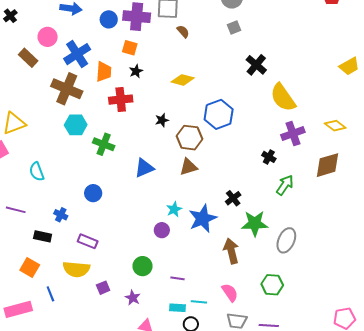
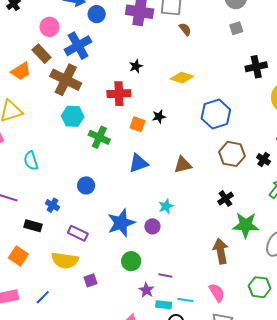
blue circle: (109, 19) -> (97, 14), moved
orange square: (130, 48) -> (137, 124), moved
brown rectangle: (28, 58) -> (42, 54), moved
black cross: (256, 65) -> (256, 67), turned 35
orange trapezoid: (104, 72) -> (21, 71), moved, turned 50
brown hexagon: (189, 138) -> (232, 154), moved
blue star: (203, 219) -> (121, 223), moved
blue line: (50, 294) -> (43, 297), moved, turned 63
purple star: (133, 298) -> (146, 290), moved

